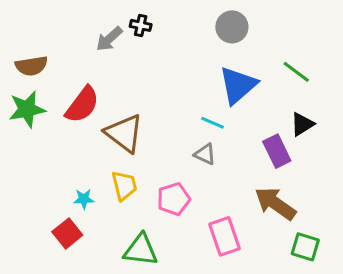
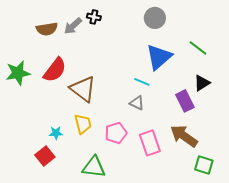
brown semicircle: (31, 66) -> (47, 29), moved
pink rectangle: (224, 236) -> (150, 143), moved

